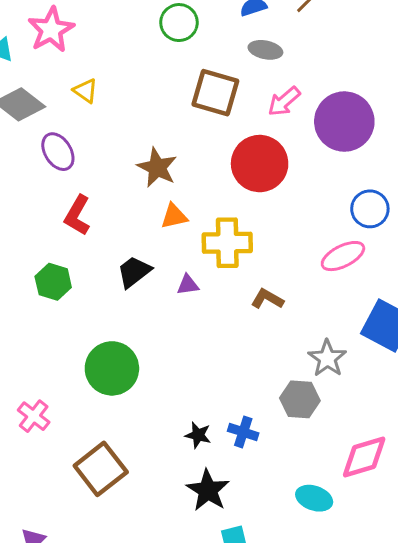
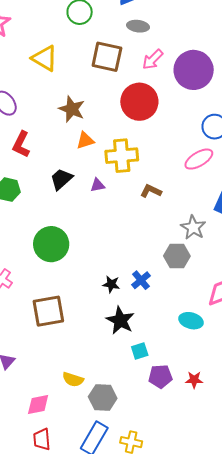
yellow triangle: (85, 91) -> (45, 58), moved, size x1.6
blue cross: (243, 432) -> (141, 280), turned 36
brown square: (101, 469) -> (48, 311), turned 32

